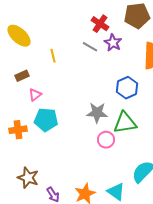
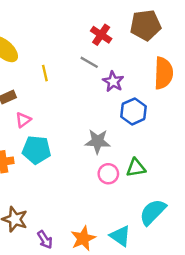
purple star: (113, 43) -> (113, 81), moved
green triangle: (125, 123) -> (136, 168), moved, size x0.7

